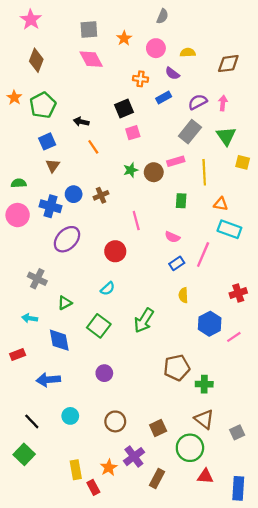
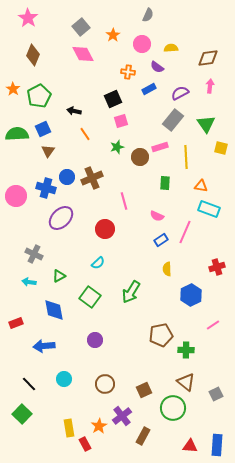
gray square: (89, 29) -> (81, 27), turned -36
pink arrow: (223, 103) -> (210, 86), moved
green star: (131, 170) -> (117, 147), moved
green semicircle: (19, 183) -> (17, 134), moved, size x1.6
brown cross: (101, 195) -> (92, 178), size x1.5
cyan arrow: (30, 318) -> (29, 282), moved
pink line: (234, 337) -> (213, 325), moved
red triangle: (205, 476) -> (190, 446), moved

